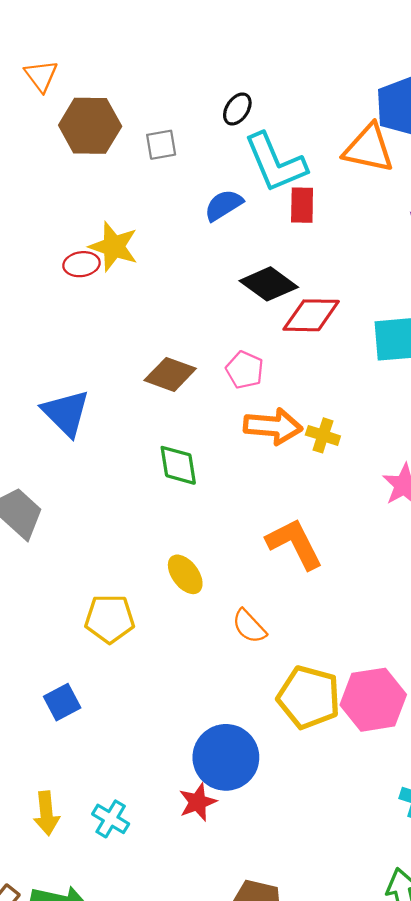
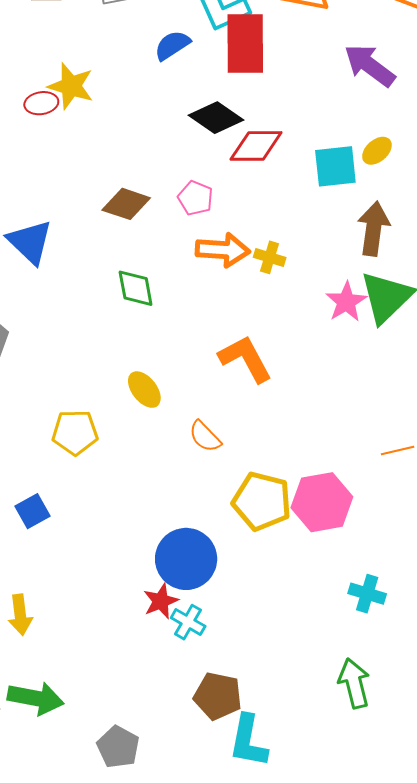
red rectangle: (302, 205) -> (245, 44), size x1.8
cyan cross: (111, 819) -> (188, 622), moved

